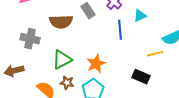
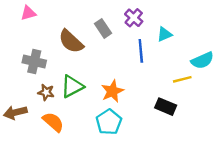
brown semicircle: (61, 22) -> (71, 41), turned 45
brown arrow: (14, 71) -> (15, 112), moved
brown star: (67, 83) -> (46, 92), moved

